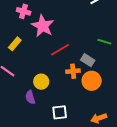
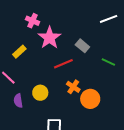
gray rectangle: (88, 60) -> (82, 46), moved
orange cross: (73, 71) -> (73, 87), turned 32
purple semicircle: (30, 97) -> (18, 101), moved

